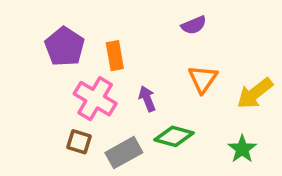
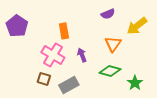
purple pentagon: (65, 47) -> (17, 26), moved
yellow arrow: (255, 93) -> (137, 26), moved
green diamond: (174, 136) -> (110, 71), moved

